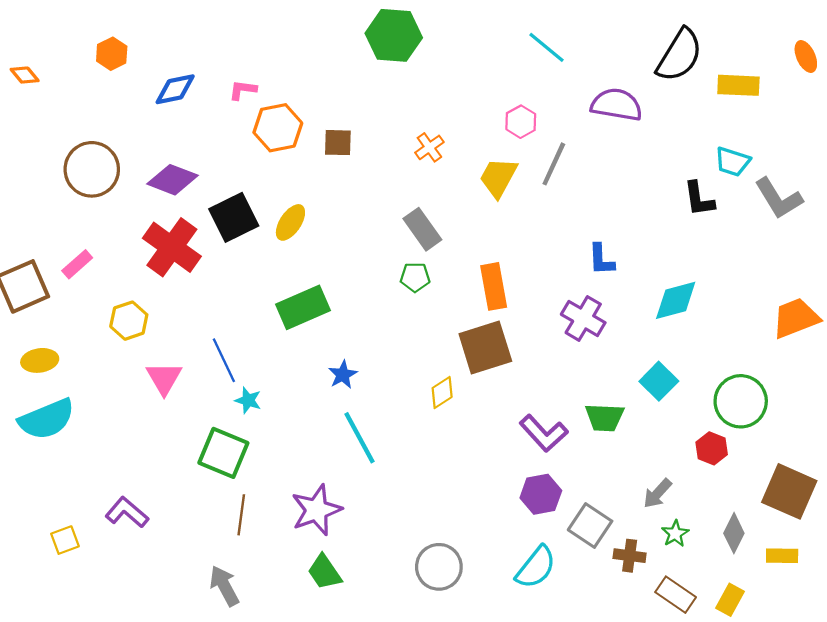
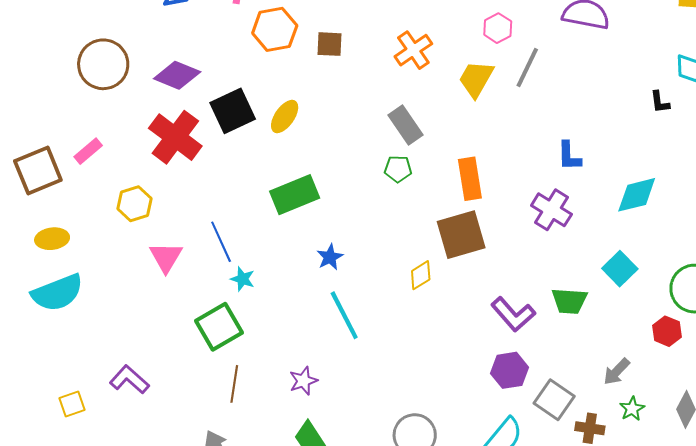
orange cross: (429, 147) -> (413, 50), size x1.4
black L-shape: (699, 199) -> (660, 102), size x0.7
green square: (223, 453) -> (219, 327), turned 36
purple star: (316, 510) -> (303, 381), size x0.6

